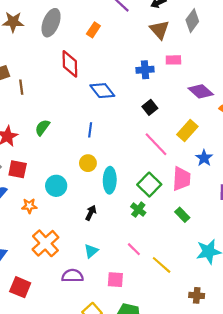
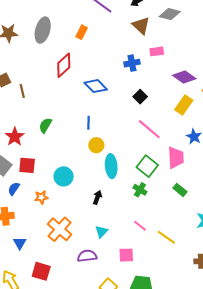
gray diamond: (192, 21) -> (170, 14), turned 75
red diamond: (70, 64) -> (64, 65), turned 55
yellow rectangle: (187, 131) -> (184, 105), moved
yellow circle: (88, 163) -> (96, 145), moved

